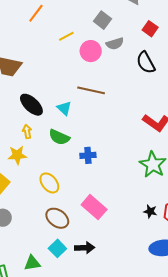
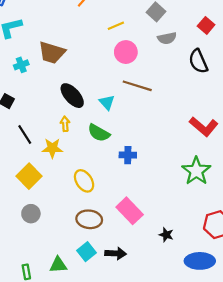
pink circle: (91, 51) -> (126, 52), moved
black star: (150, 211) -> (166, 235), moved
brown ellipse: (57, 218) -> (89, 219), turned -35

